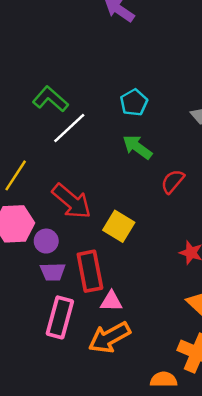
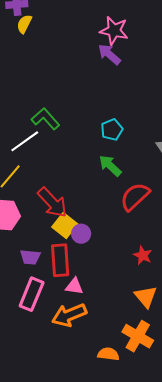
white line: (69, 128) -> (25, 141), moved
red semicircle: (173, 181) -> (135, 197), size x1.5
yellow square: (119, 226) -> (65, 225), moved
purple circle: (46, 241) -> (81, 234), moved

